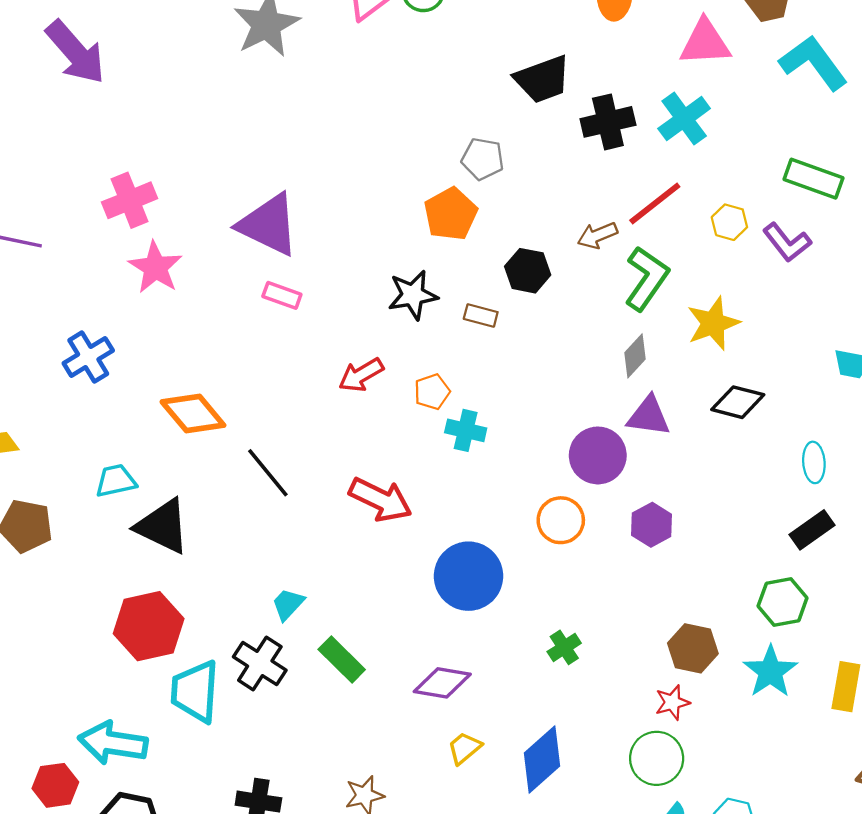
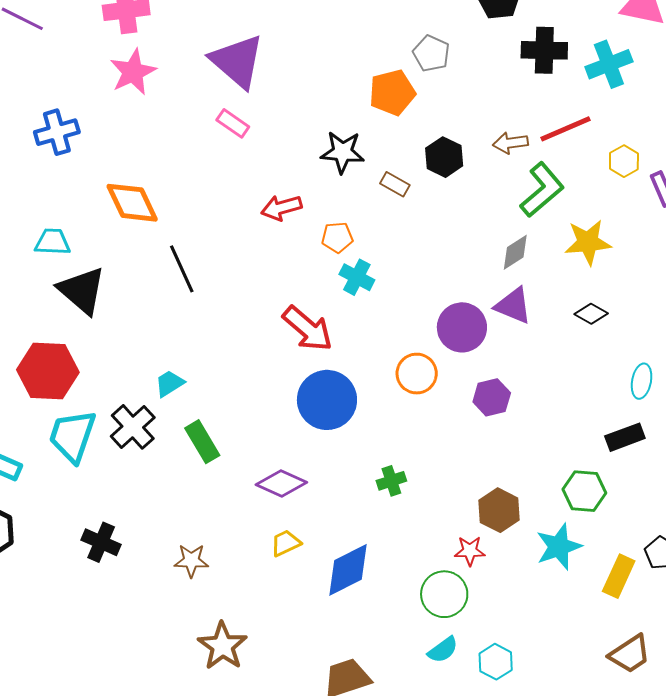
black diamond: (738, 402) -> (591, 314), size x0.7
red arrow: (380, 500) -> (308, 329), moved

